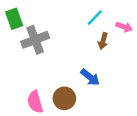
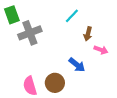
cyan line: (95, 18) -> (72, 16), moved
pink arrow: (124, 27) -> (101, 50), moved

